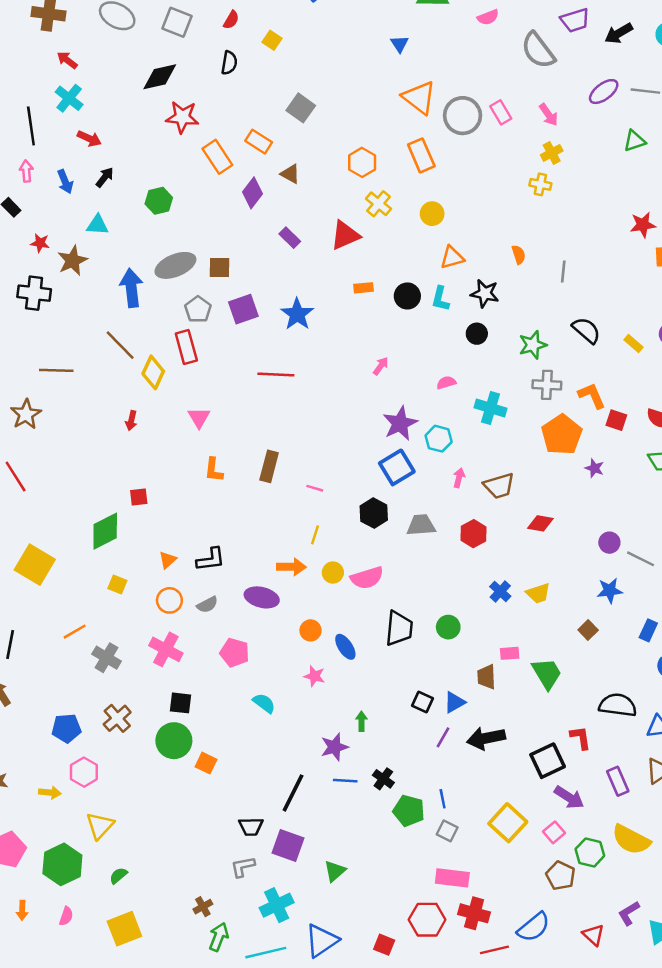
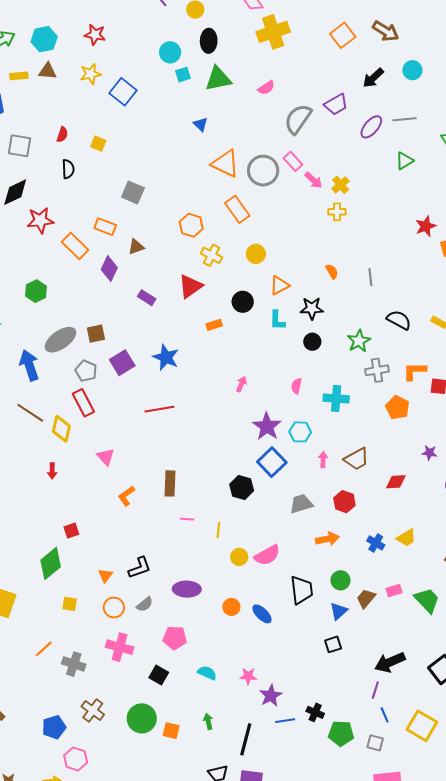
purple trapezoid: (575, 20) -> (336, 104), moved
gray semicircle: (538, 50) -> (298, 119), moved, turned 84
pink arrow: (549, 115) -> (313, 180), moved
brown triangle: (290, 174) -> (136, 247), turned -36
black circle: (407, 296) -> (243, 302), moved
pink semicircle: (446, 383) -> (296, 386), turned -49
orange L-shape: (592, 396) -> (415, 371), turned -55
orange pentagon: (562, 435) -> (397, 407), size x0.7
purple star: (595, 468) -> (429, 453), moved
orange L-shape: (214, 470) -> (126, 496), turned 60
pink line: (315, 488) -> (187, 519), moved
black hexagon: (374, 513) -> (242, 488), moved
orange arrow: (291, 567) -> (327, 539), moved
pink star: (314, 676) -> (248, 676), moved
brown trapezoid: (486, 677) -> (366, 598), moved, turned 55
black square: (423, 702) -> (333, 644), turned -30
blue triangle: (454, 702) -> (339, 611), moved
black square: (181, 703) -> (159, 675), moved, turned 36
green arrow: (361, 721) -> (208, 721), moved
purple line: (443, 737) -> (375, 690), moved
blue line: (443, 799) -> (385, 715), moved

